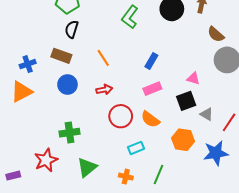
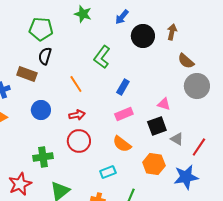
green L-shape: (130, 17) -> (102, 57), moved
brown rectangle: (61, 56) -> (27, 74), moved
red circle: (121, 116) -> (79, 141), moved

